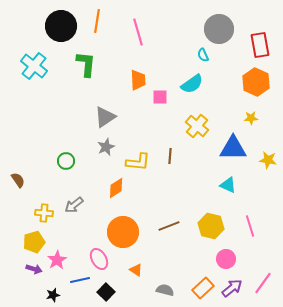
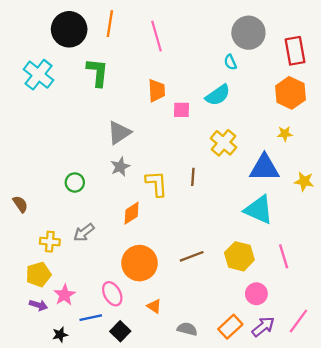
yellow L-shape: (138, 162) -> (157, 184), turned -100
cyan triangle: (228, 185) -> (259, 210), size x1.6

